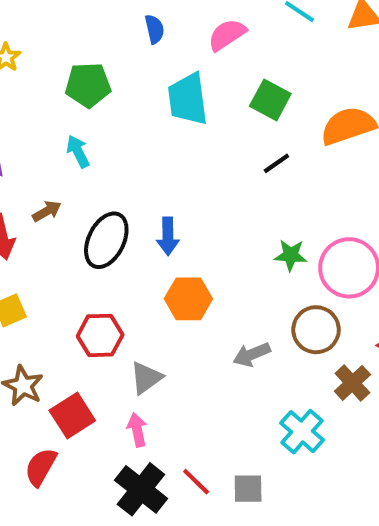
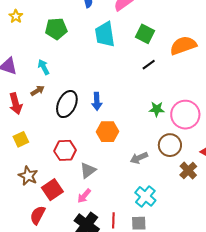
cyan arrow: (78, 151) -> (44, 67), moved
pink arrow: (137, 430) -> (84, 196), turned -126
cyan cross: (302, 432) -> (145, 196), moved
red line: (196, 482) -> (113, 220), turned 49

